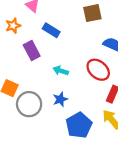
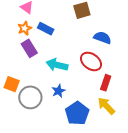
orange star: (13, 26) -> (25, 28), moved
cyan arrow: (61, 71) -> (57, 65), size x1.5

